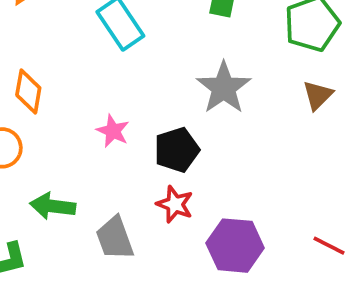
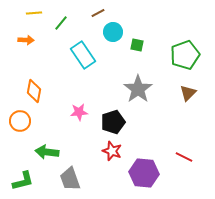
pink star: (113, 131) -> (79, 112), turned -30
gray trapezoid: (115, 238) -> (70, 179), moved
red line: (329, 246) -> (184, 157), moved

